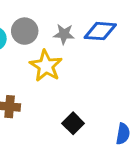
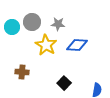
blue diamond: (100, 31) -> (77, 45), moved

